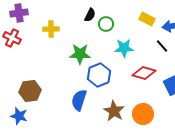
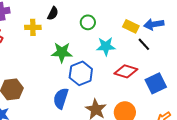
black semicircle: (90, 15) -> (53, 13), moved
yellow rectangle: (147, 19) -> (131, 26), moved

